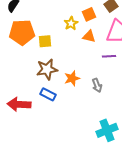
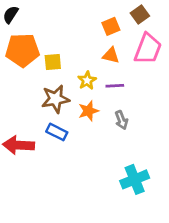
yellow star: (71, 23) -> (87, 80), moved
purple line: (109, 56) -> (115, 86), moved

